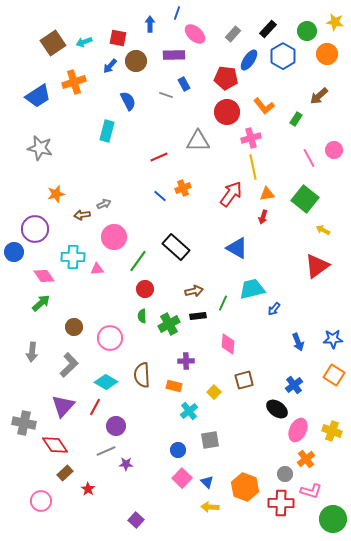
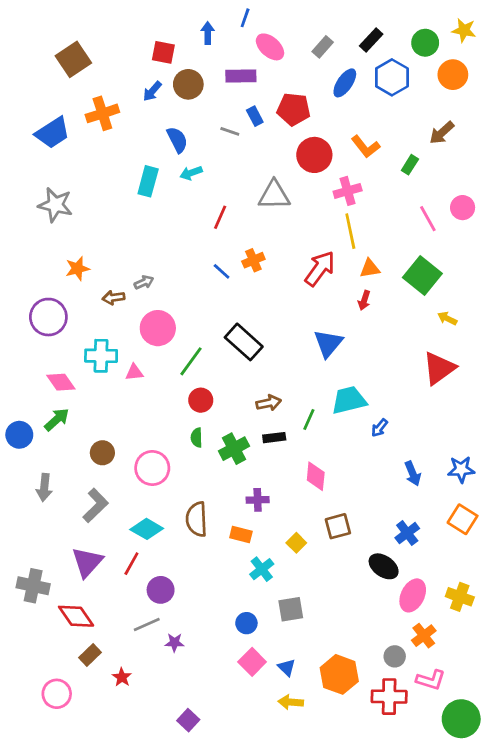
cyan arrow: (84, 42) -> (191, 173), moved
red pentagon: (226, 78) -> (294, 109), moved
red line: (159, 157) -> (220, 217), turned -42
blue triangle: (237, 248) -> (328, 343), turned 40
blue circle: (14, 252) -> (19, 435), moved

